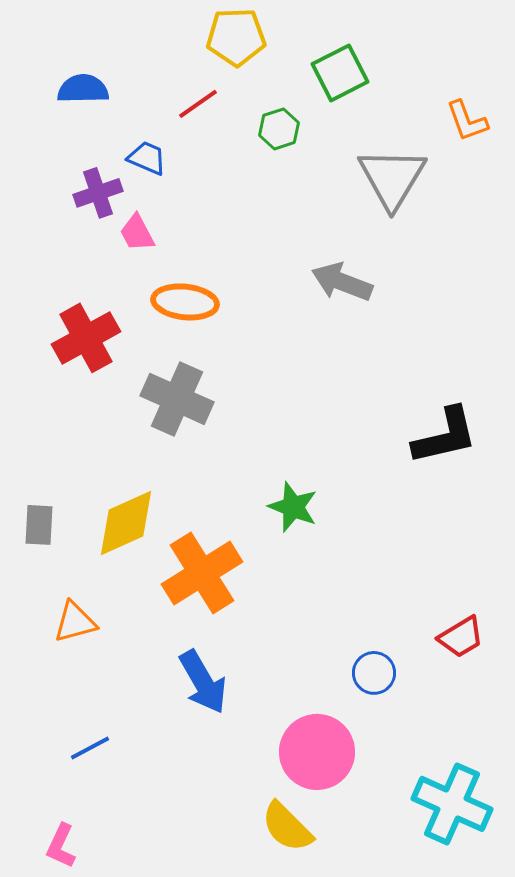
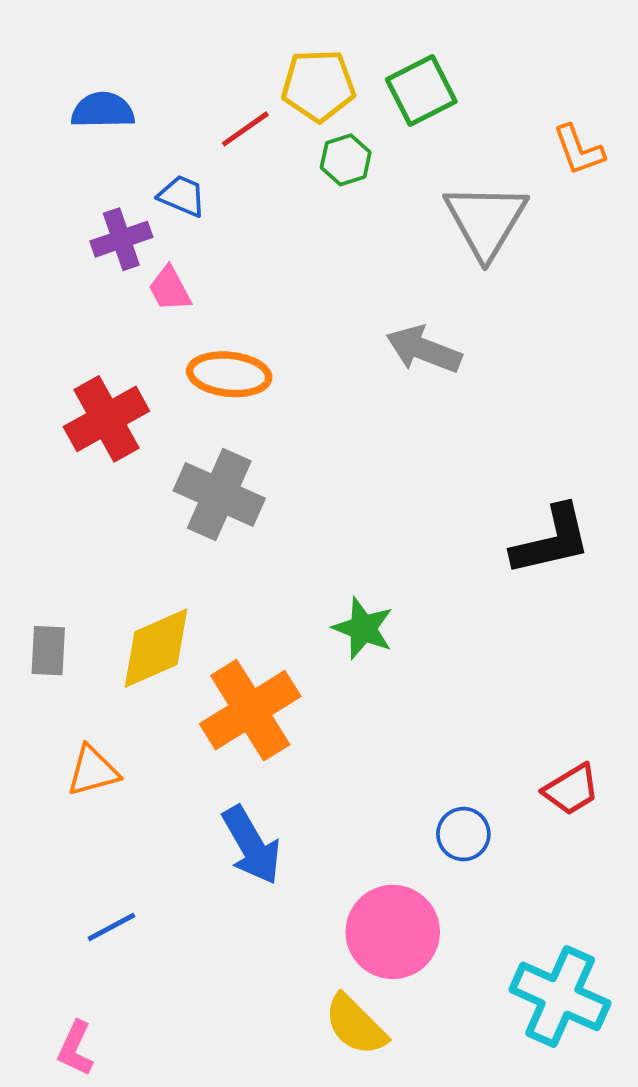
yellow pentagon: (236, 37) -> (318, 86), moved

